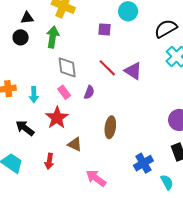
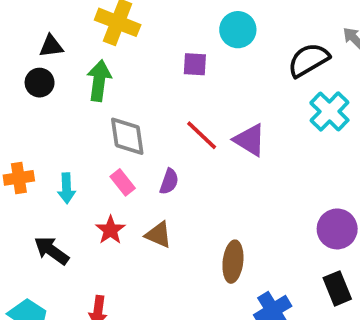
red star: (57, 118) -> (110, 230), size x0.7
brown ellipse: (110, 127) -> (233, 262), moved
brown triangle: (75, 144) -> (158, 235), moved

